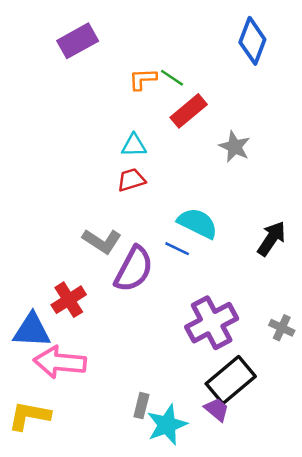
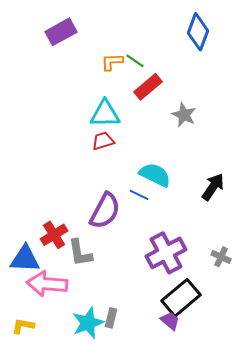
cyan triangle: (134, 145) -> (105, 114), size x1.5
gray L-shape: (102, 241) -> (80, 253), moved, turned 48
yellow L-shape: (29, 416) -> (23, 326), size x0.7
cyan star: (167, 425) -> (88, 323), moved

